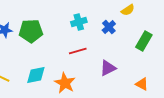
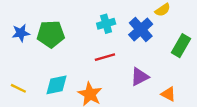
blue cross: (109, 27) -> (141, 29), size x1.5
orange triangle: (142, 84) -> (168, 94), moved

